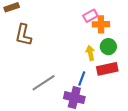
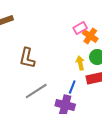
orange cross: (101, 24) -> (90, 36), turned 35
brown L-shape: (23, 35) -> (27, 58), moved

